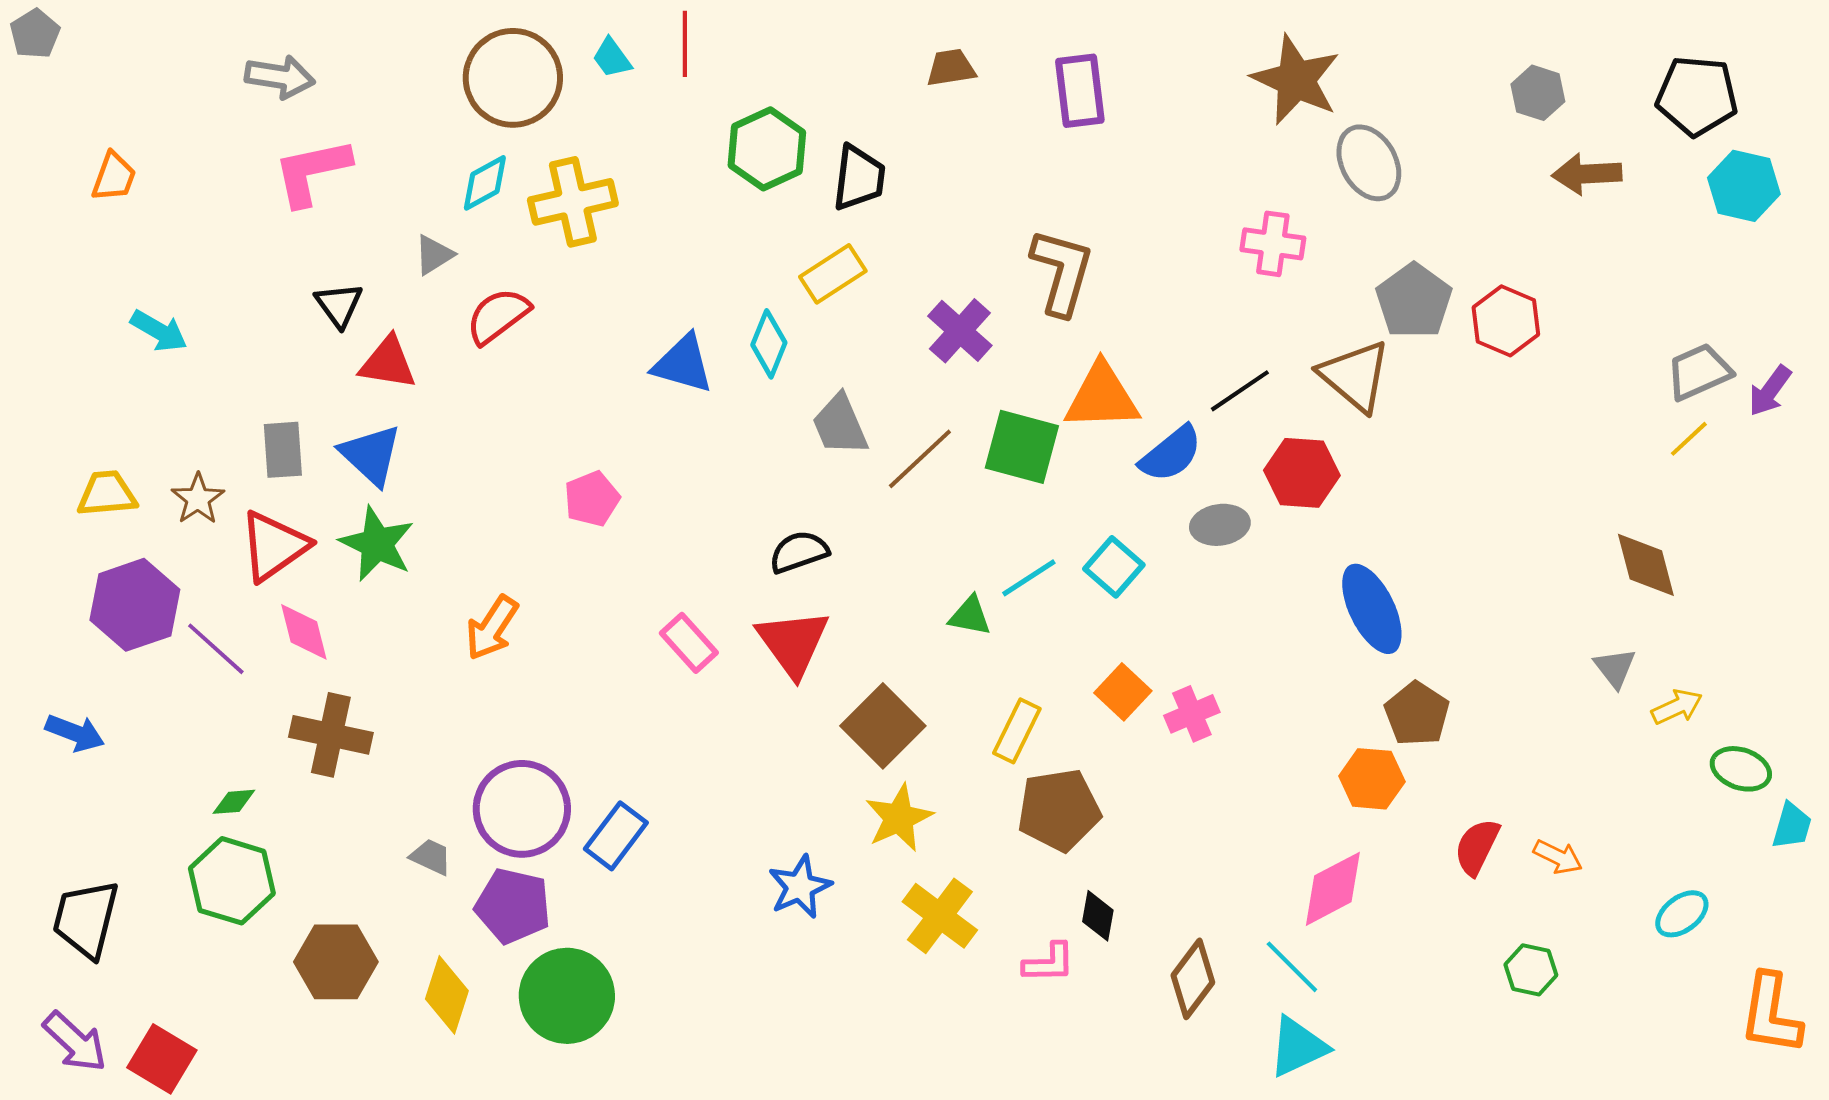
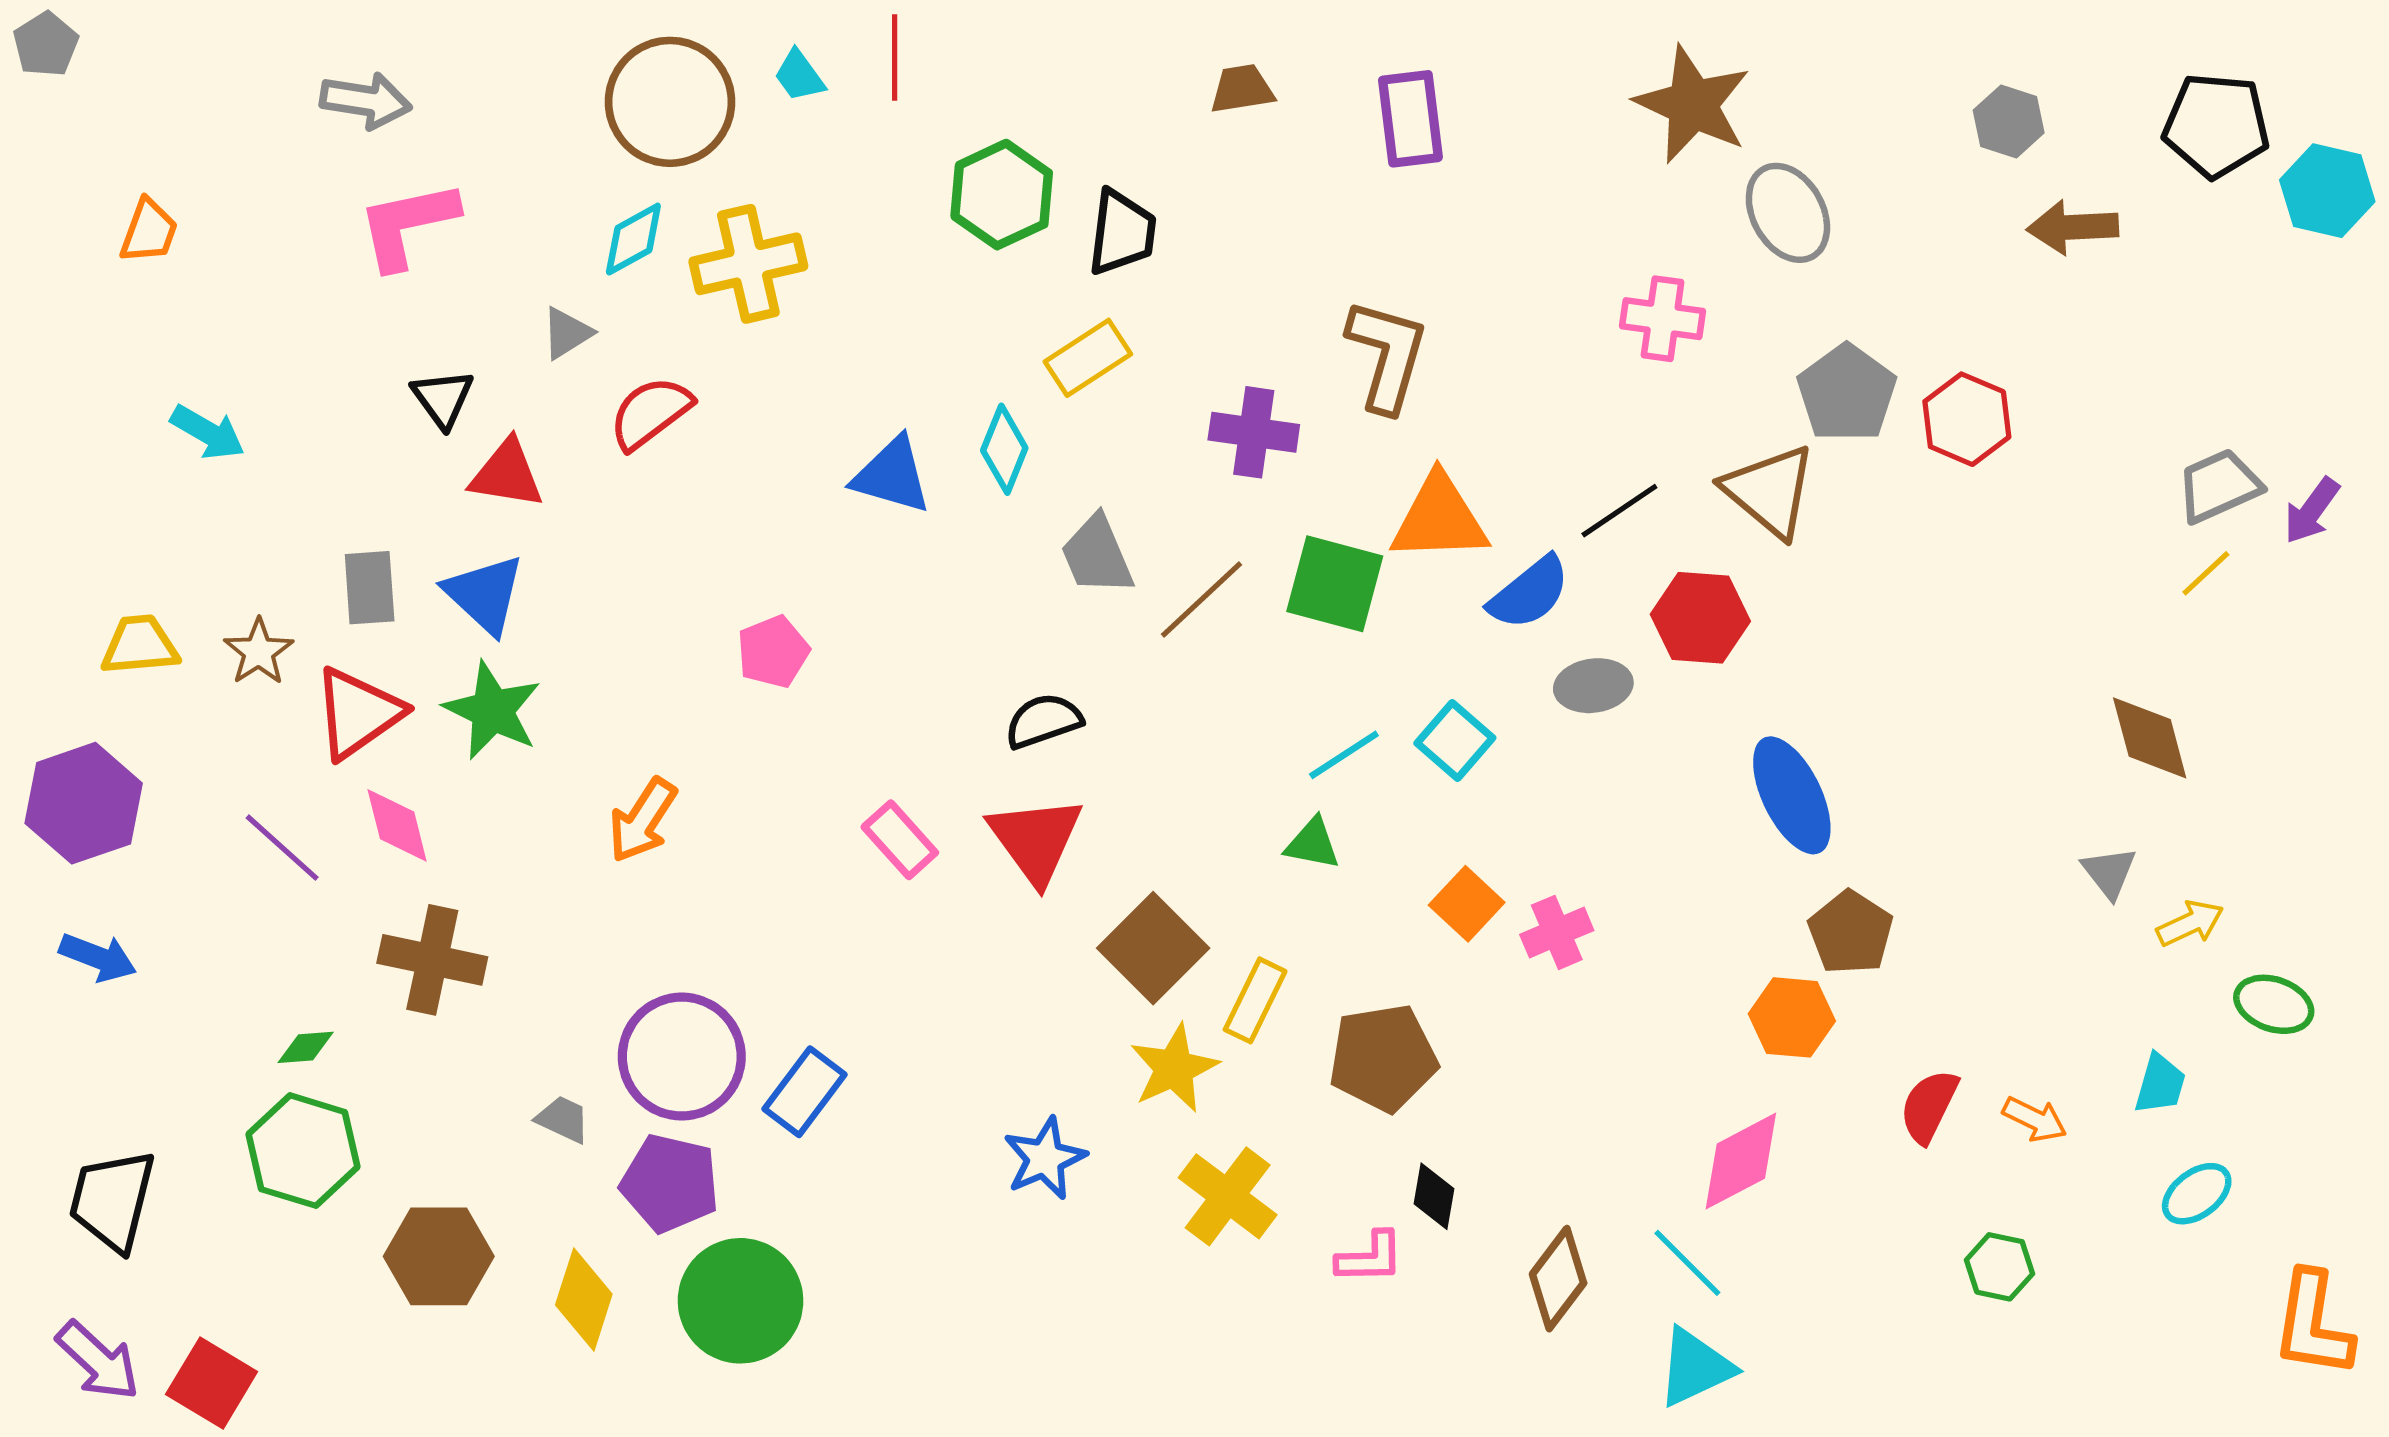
cyan hexagon: (1744, 186) -> (2327, 191), moved
purple cross: (960, 331) -> (1254, 432), turned -34
purple hexagon: (135, 605) -> (84, 803), moved
green triangle: (970, 616) -> (1313, 844), moved
yellow rectangle: (1017, 731) -> (1255, 1000), moved
cyan trapezoid: (1792, 826) -> (2160, 1084), moved

